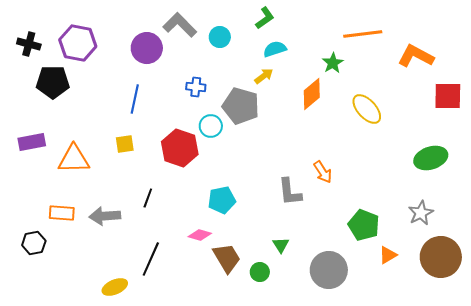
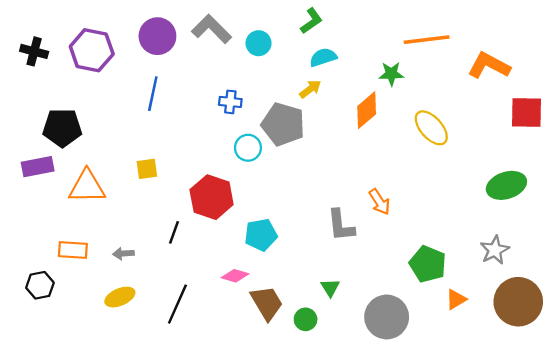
purple circle: (147, 48) -> (157, 36), moved
green star: (333, 63) -> (391, 74), turned 30
black pentagon: (53, 82) -> (62, 128), moved
blue line: (135, 99) -> (153, 94), moved
red hexagon: (180, 148) -> (212, 197), moved
gray arrow: (105, 216) -> (123, 254), size x0.6
yellow ellipse: (115, 287) -> (120, 297), moved

